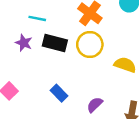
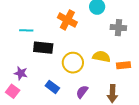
purple star: (24, 43) -> (21, 73), moved
yellow circle: (90, 45) -> (73, 63), moved

